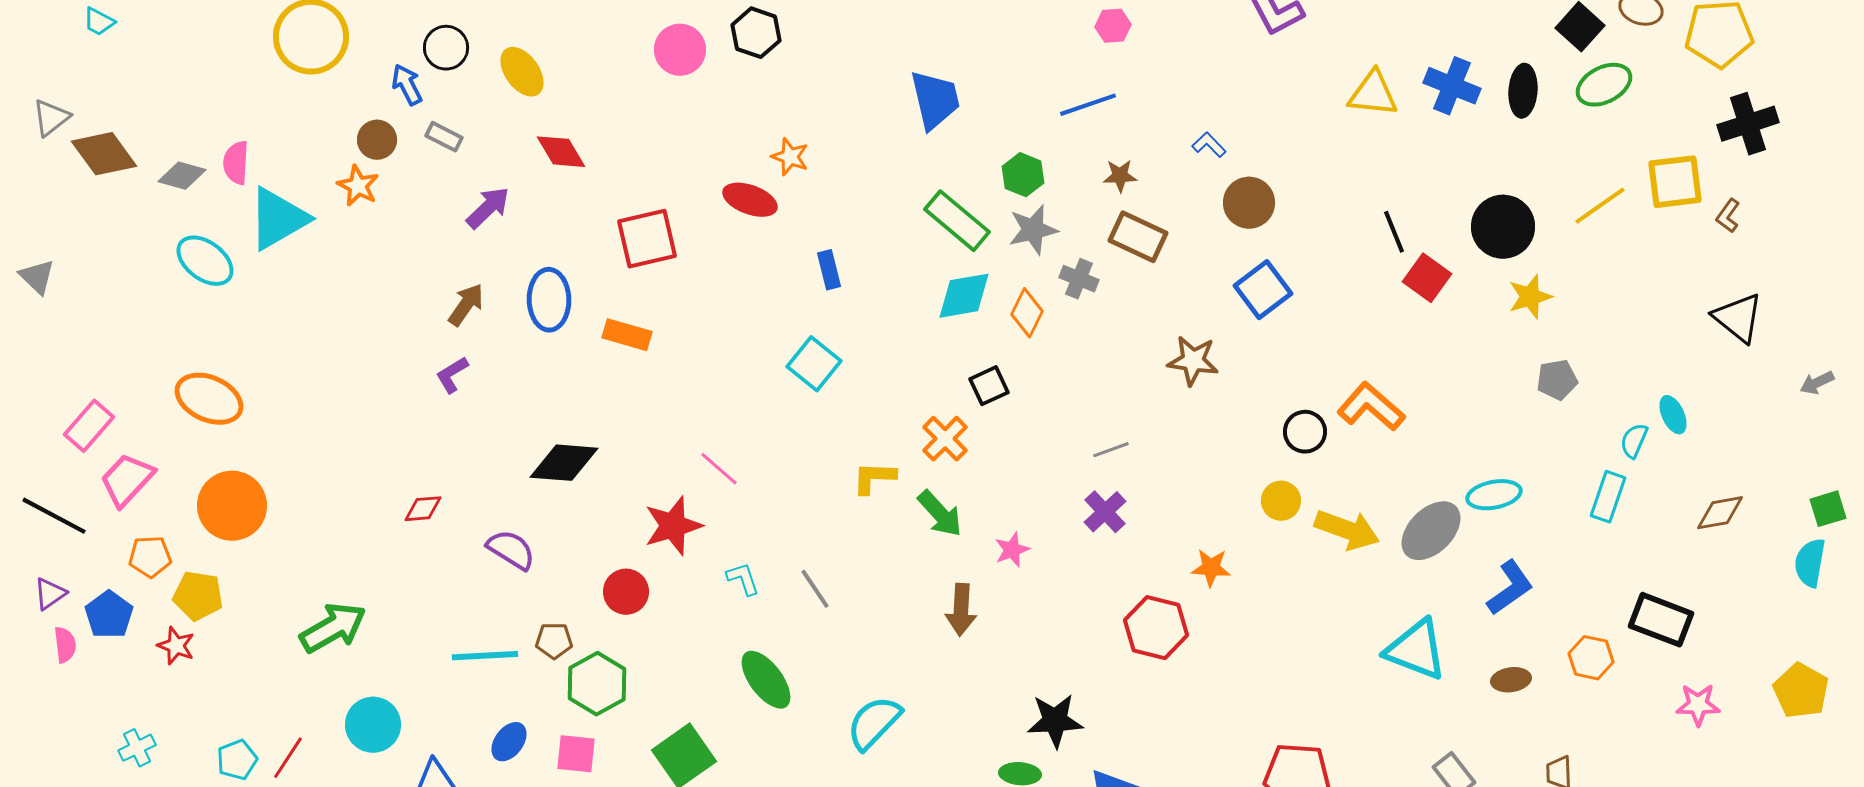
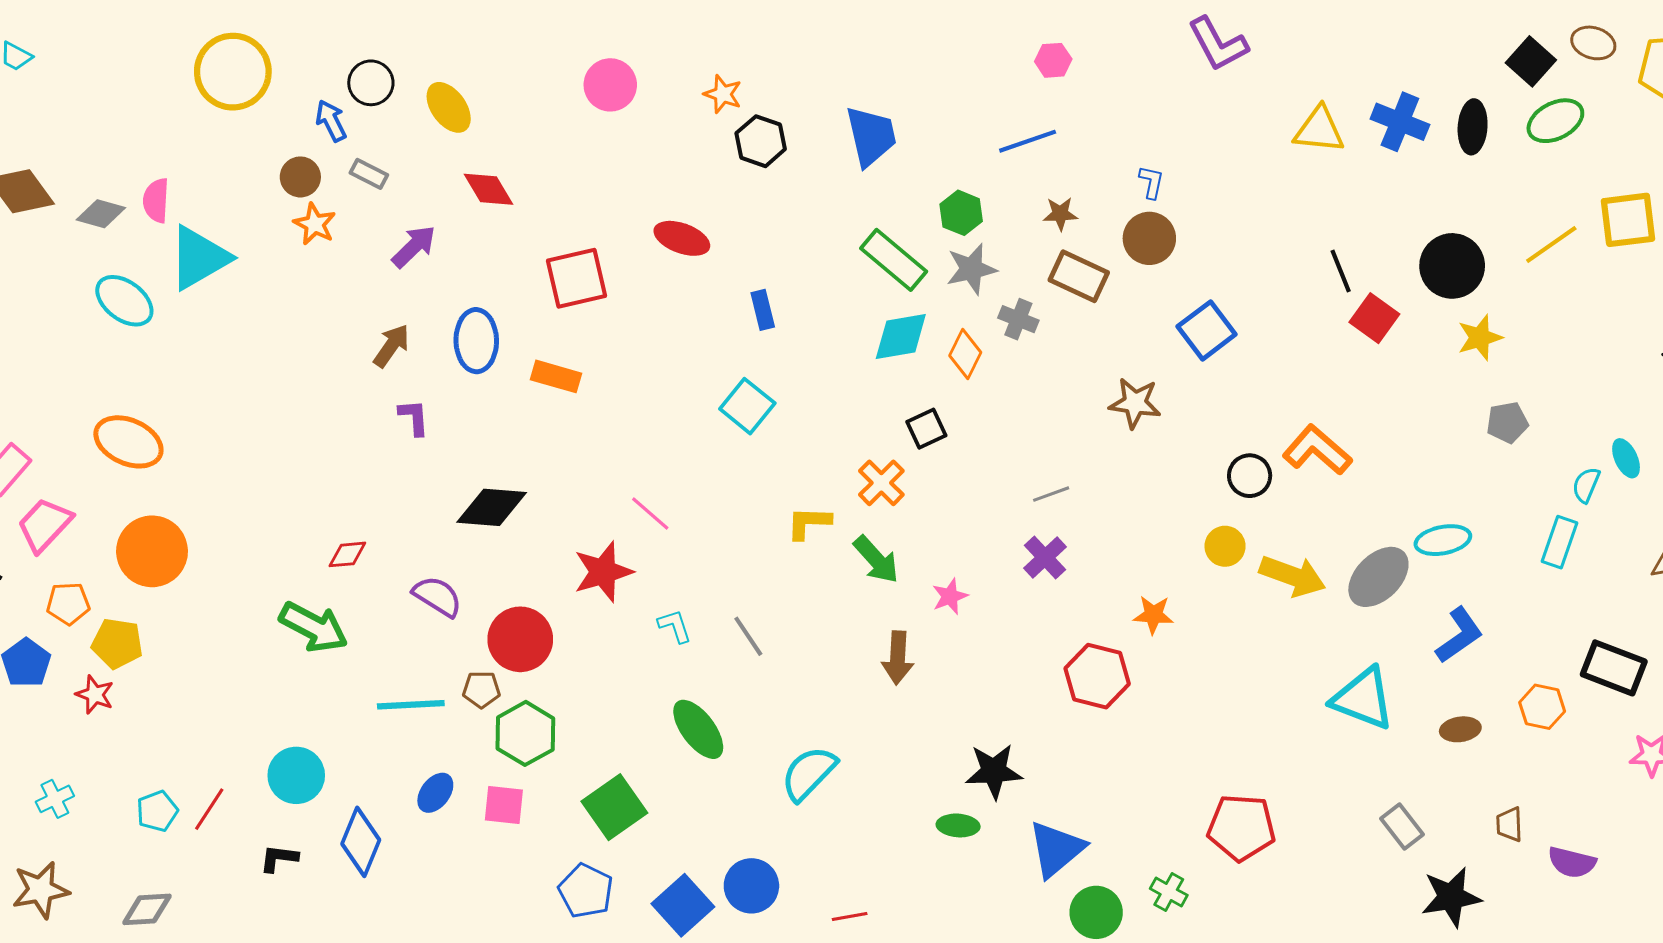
black hexagon: (756, 33) -> (761, 141), moved
blue L-shape: (1209, 145) -> (1151, 182), turned 56
orange star: (790, 157) -> (723, 94), moved
orange star: (358, 186) -> (315, 224), moved
brown circle: (1249, 203) -> (1149, 238), moved
purple L-shape: (452, 375) -> (414, 417), moved, turned 117
red circle: (626, 592) -> (520, 639), moved, size x1.4
green arrow: (333, 628) -> (314, 627), moved, turned 58

